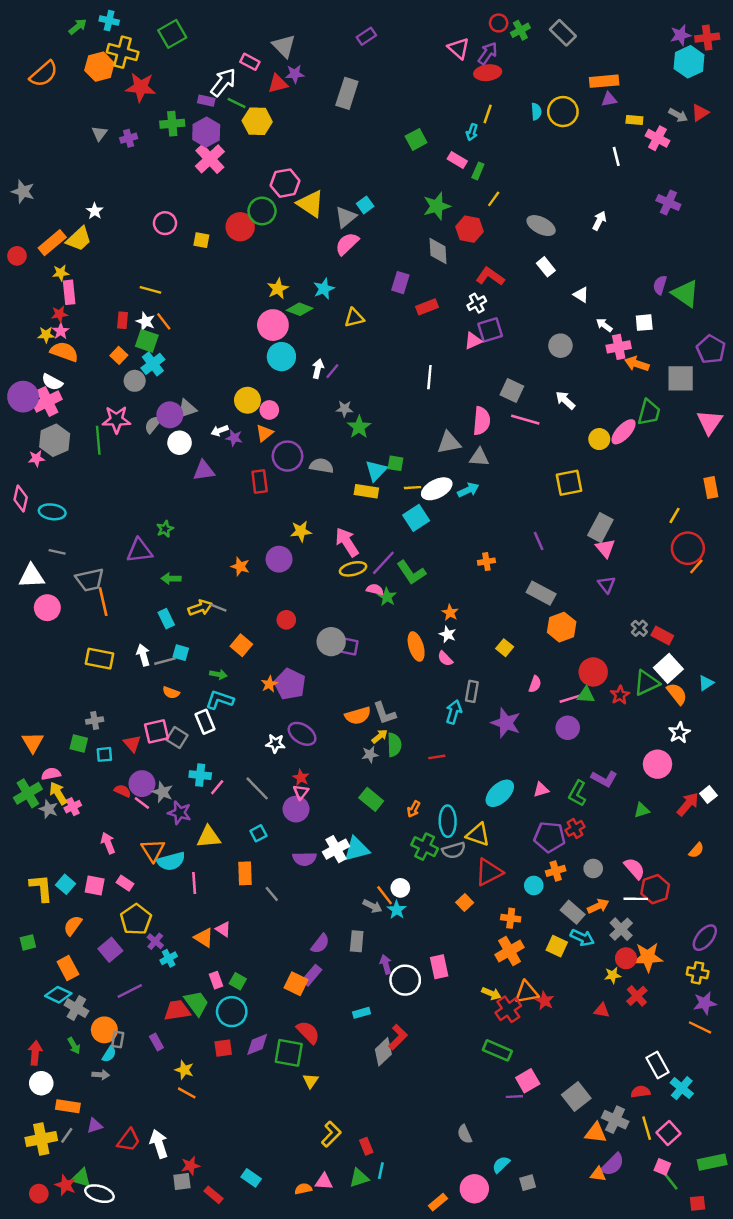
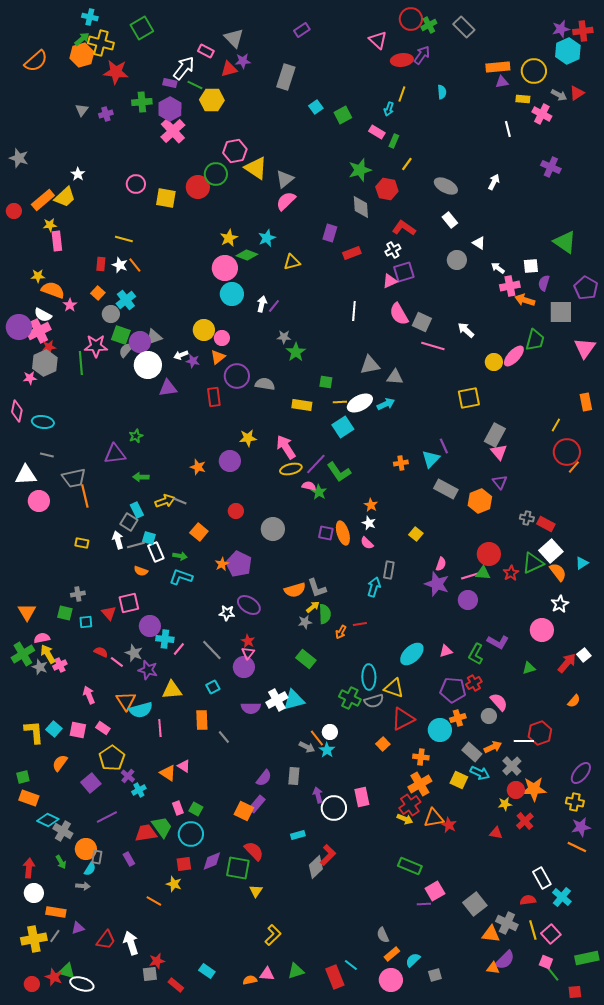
red circle: (499, 23) -> (411, 19), size x1.5
green arrow: (78, 27) -> (82, 39), moved
purple arrow: (488, 53) -> (422, 55), moved
yellow circle: (563, 112) -> (534, 71), moved
cyan square: (365, 205) -> (316, 107), moved
yellow square: (201, 240) -> (166, 198), size x1.5
purple semicircle: (660, 285) -> (544, 283), moved
red star: (59, 314) -> (49, 347), moved
pink star: (61, 331) -> (70, 305), moved
green square: (147, 341) -> (121, 335), moved
gray circle: (560, 346) -> (457, 260), moved
pink semicircle: (482, 421) -> (399, 314), moved, turned 145
white circle: (180, 443) -> (148, 365), size x1.4
cyan triangle: (376, 471) -> (431, 459), moved
orange hexagon: (562, 627) -> (480, 501), moved
gray cross: (639, 628) -> (527, 518), turned -32
purple square: (349, 646) -> (326, 533), moved
yellow rectangle: (99, 659) -> (82, 543), size x0.6
white rectangle: (205, 722) -> (156, 552), moved
purple star: (506, 723) -> (437, 584), moved
gray square: (177, 737) -> (129, 522), moved
purple circle: (142, 784) -> (150, 626), moved
orange arrow: (414, 809) -> (341, 632), moved
pink semicircle: (634, 868) -> (499, 702), moved
cyan circle: (534, 885) -> (440, 730), size x1.5
orange rectangle: (68, 968) -> (29, 798), moved, turned -42
red cross: (508, 1009) -> (410, 805), moved
yellow star: (184, 1070) -> (174, 884), moved
red rectangle: (366, 1146) -> (335, 977), moved, size x1.6
cyan line: (381, 1171) -> (351, 965), moved, turned -64
orange rectangle: (438, 1202) -> (392, 954), moved

